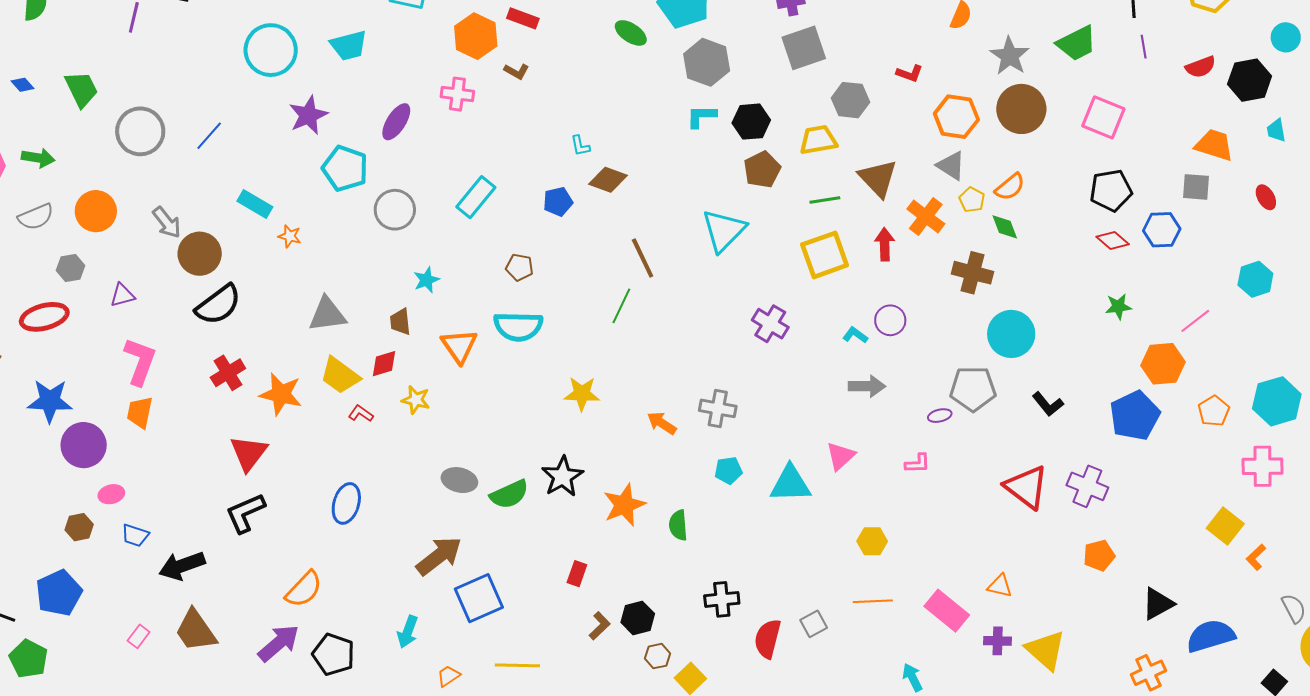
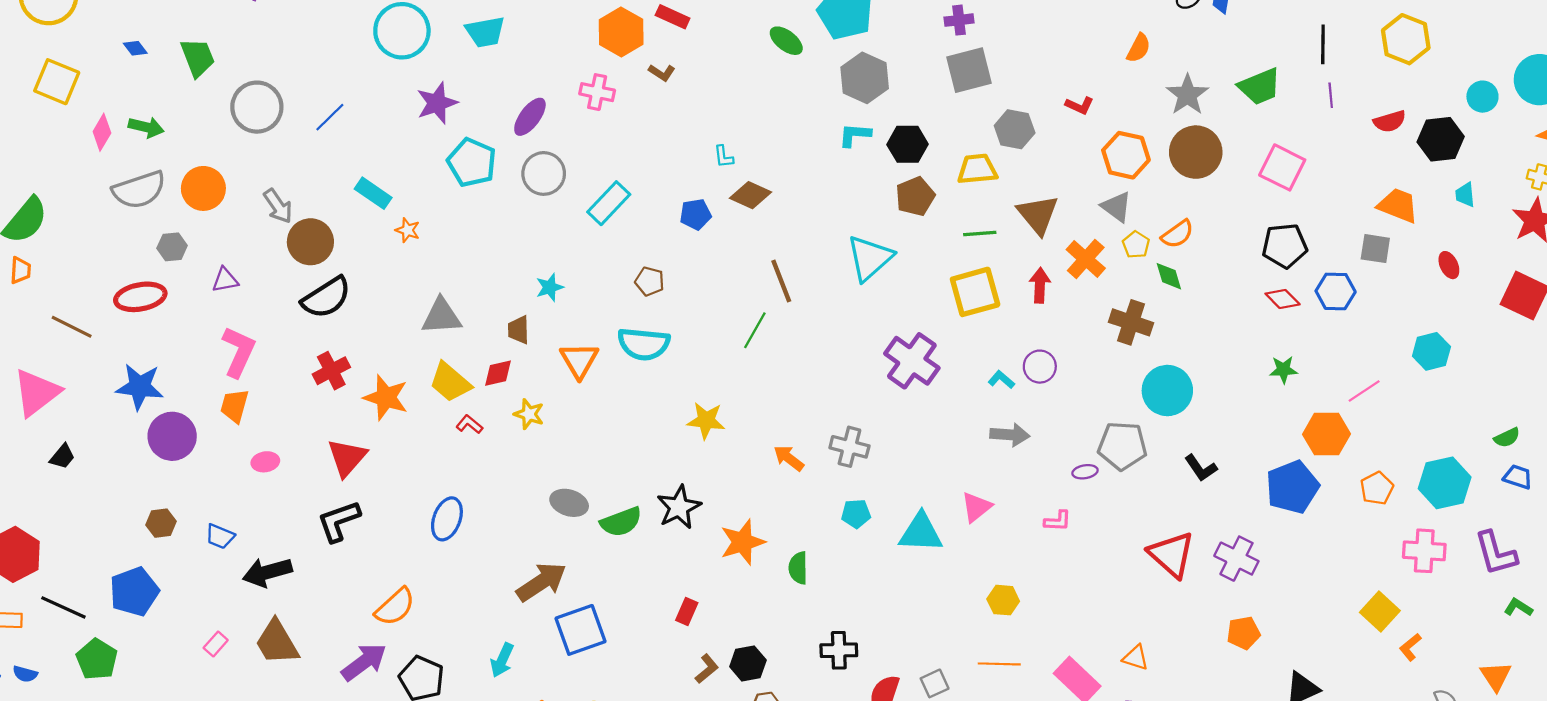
gray circle: (395, 210) -> (544, 173), moved
gray semicircle: (36, 217) -> (139, 190), size x1.4
purple cross: (770, 324) -> (912, 361), size x1.4
pink ellipse: (111, 494) -> (265, 462), moved

